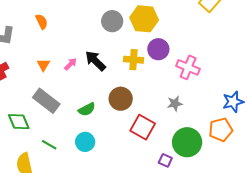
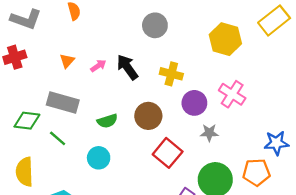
yellow hexagon: (144, 19) -> (225, 39), moved
purple circle: (158, 49) -> (194, 103), moved
gray rectangle: (46, 101) -> (63, 103), turned -32
green diamond: (19, 122) -> (27, 121), turned -70
green line: (49, 145) -> (58, 138), moved

